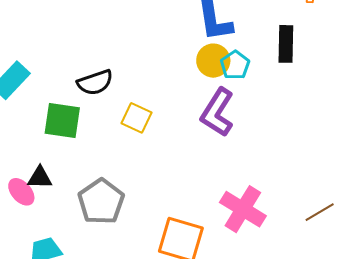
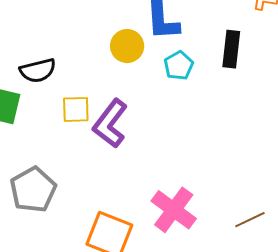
yellow circle: (213, 61) -> (127, 46), moved
purple L-shape: (217, 112) -> (110, 124), moved
yellow square: (136, 118) -> (76, 109), turned -32

